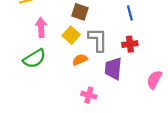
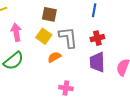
blue line: (130, 13) -> (94, 10), turned 32
purple trapezoid: (113, 69) -> (97, 62), moved

